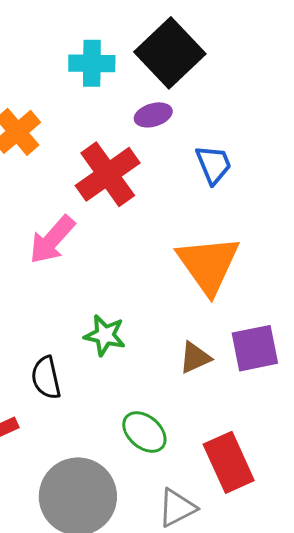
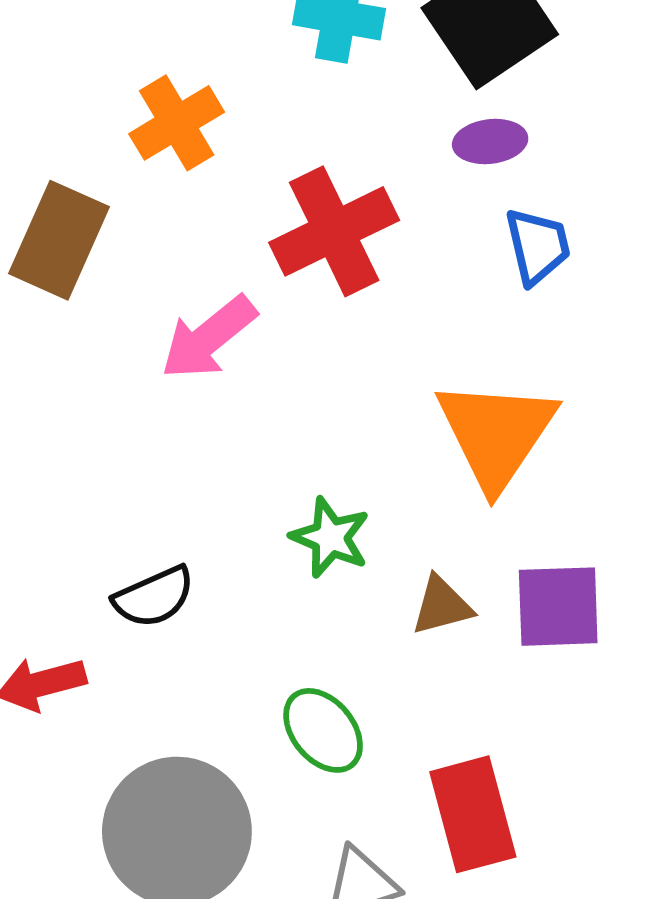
purple ellipse: (153, 115) -> (490, 142), moved
green star: (105, 335) -> (330, 537), moved
black semicircle: (46, 378) -> (154, 597), turned -111

